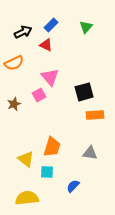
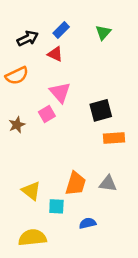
orange trapezoid: (52, 147) -> (76, 184), moved
blue semicircle: (73, 186) -> (88, 223), turned 32

